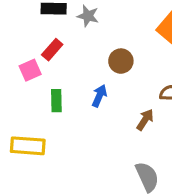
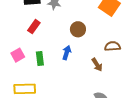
pink square: (30, 70) -> (18, 55), moved
brown arrow: (145, 120) -> (97, 65), turned 120

